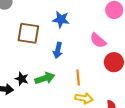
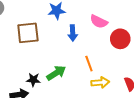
blue arrow: (58, 50) -> (73, 33), moved

